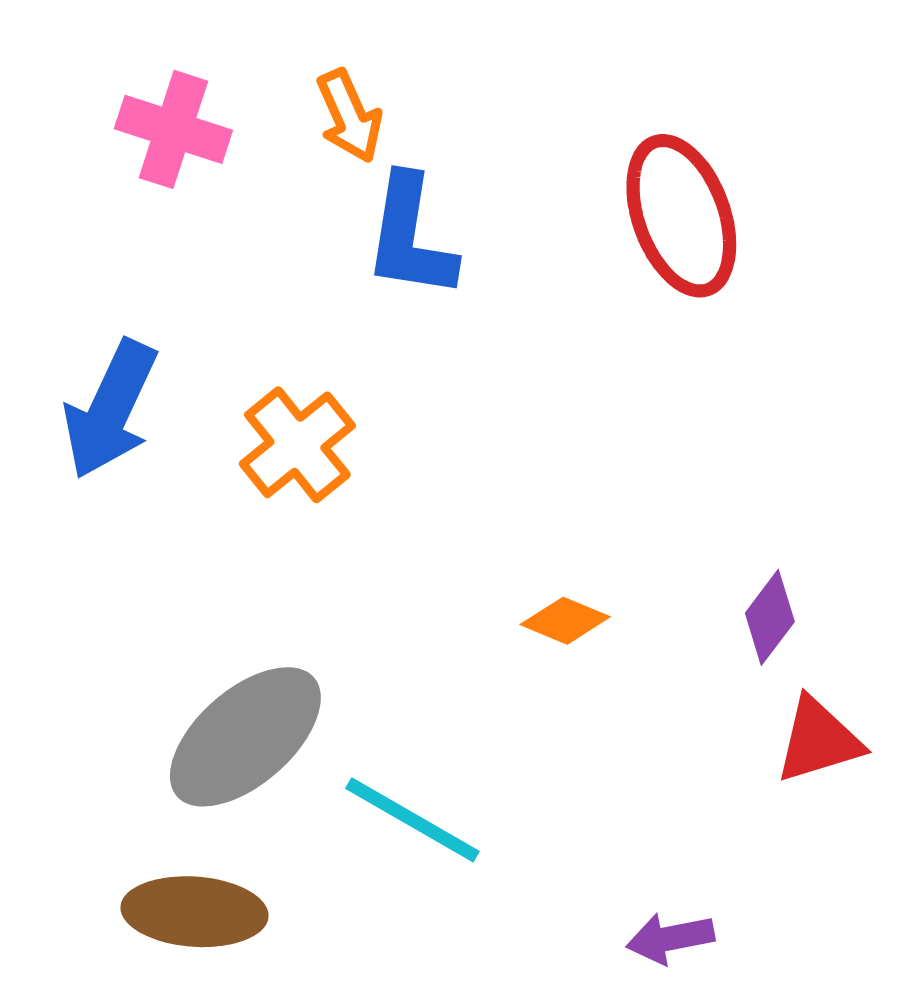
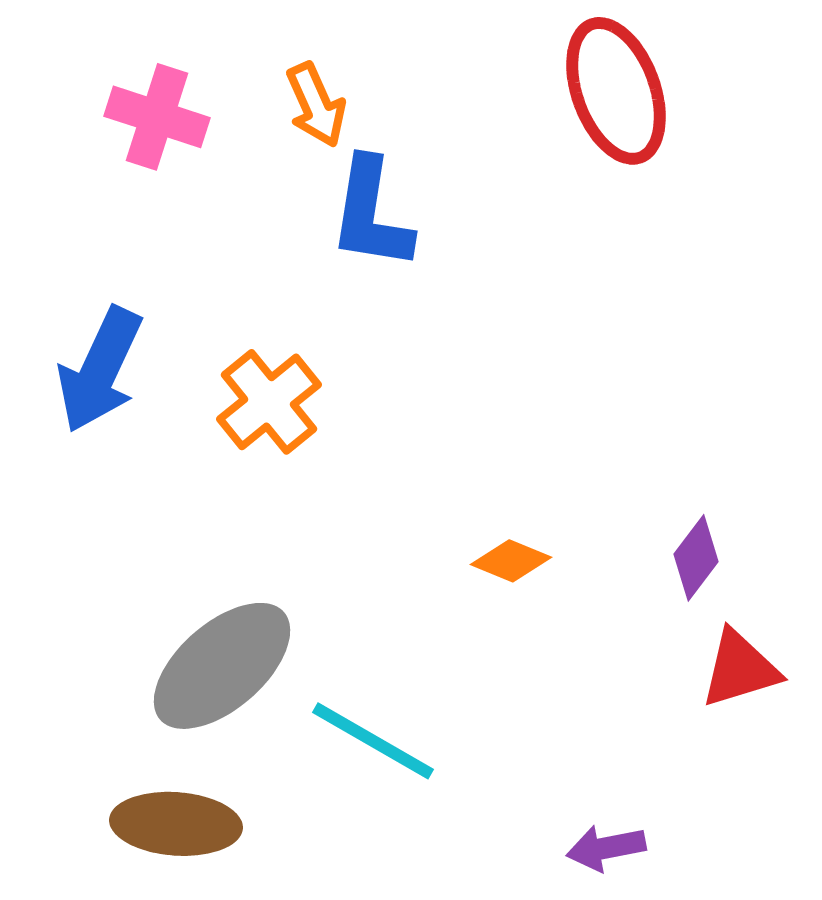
red ellipse: (681, 216) -> (616, 91), moved

